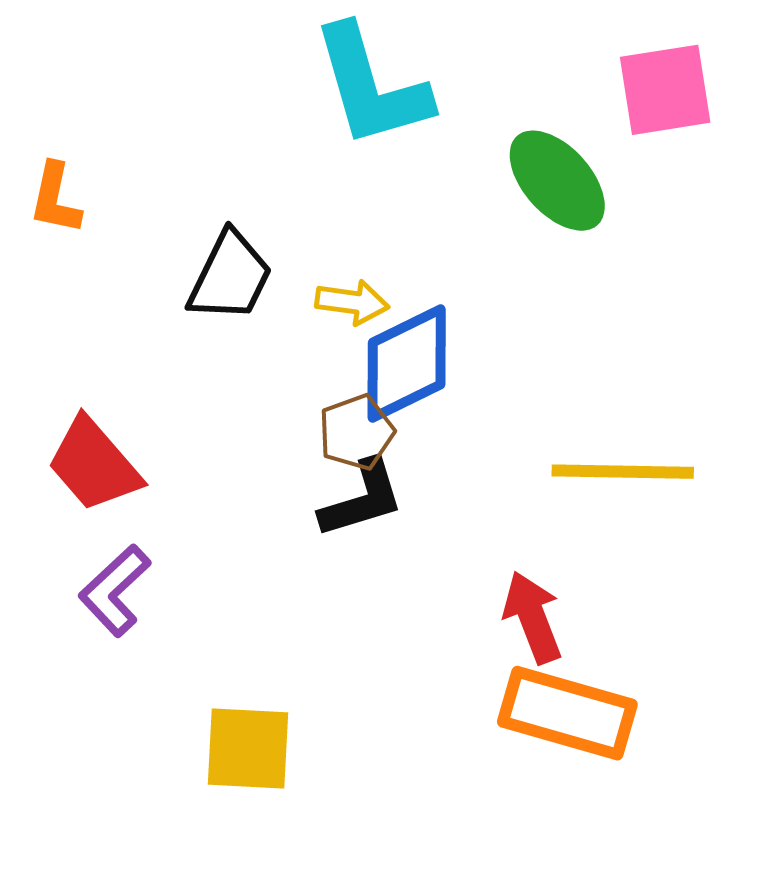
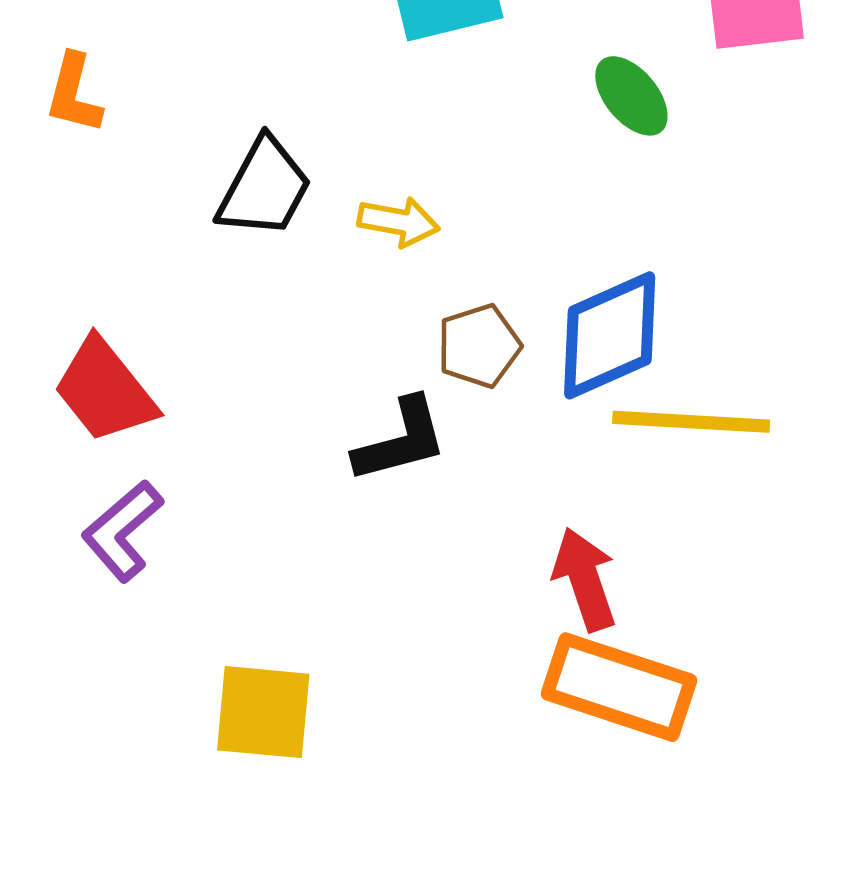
green ellipse: (557, 181) -> (631, 96), size x0.7
blue diamond: (407, 364) -> (610, 335), moved
brown pentagon: (356, 432) -> (479, 346), moved

